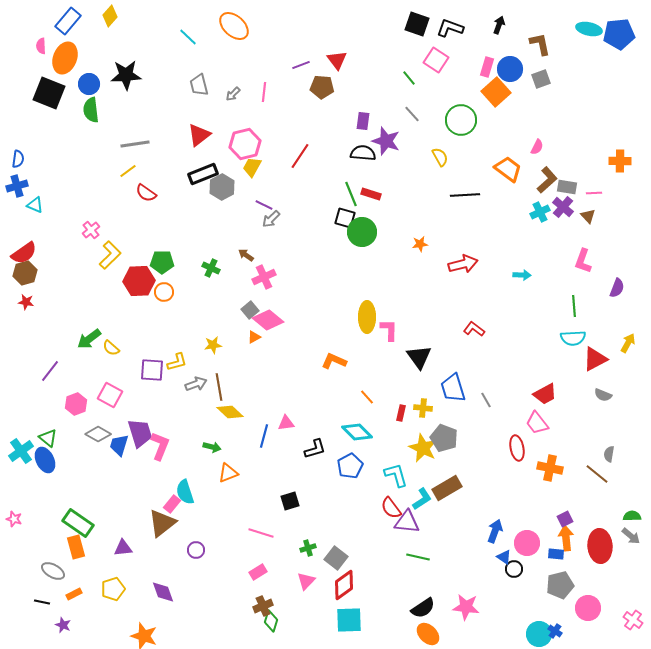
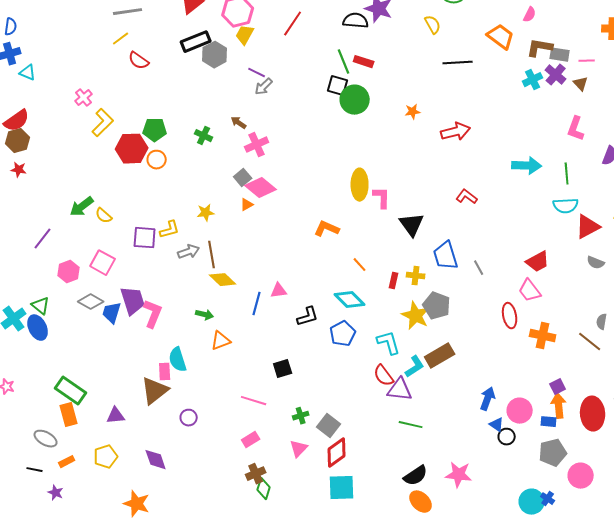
brown L-shape: (547, 180) -> (540, 48), turned -128
cyan arrow: (522, 275) -> (527, 166), moved, size x1.6
pink rectangle: (172, 504) -> (165, 372), turned -42

